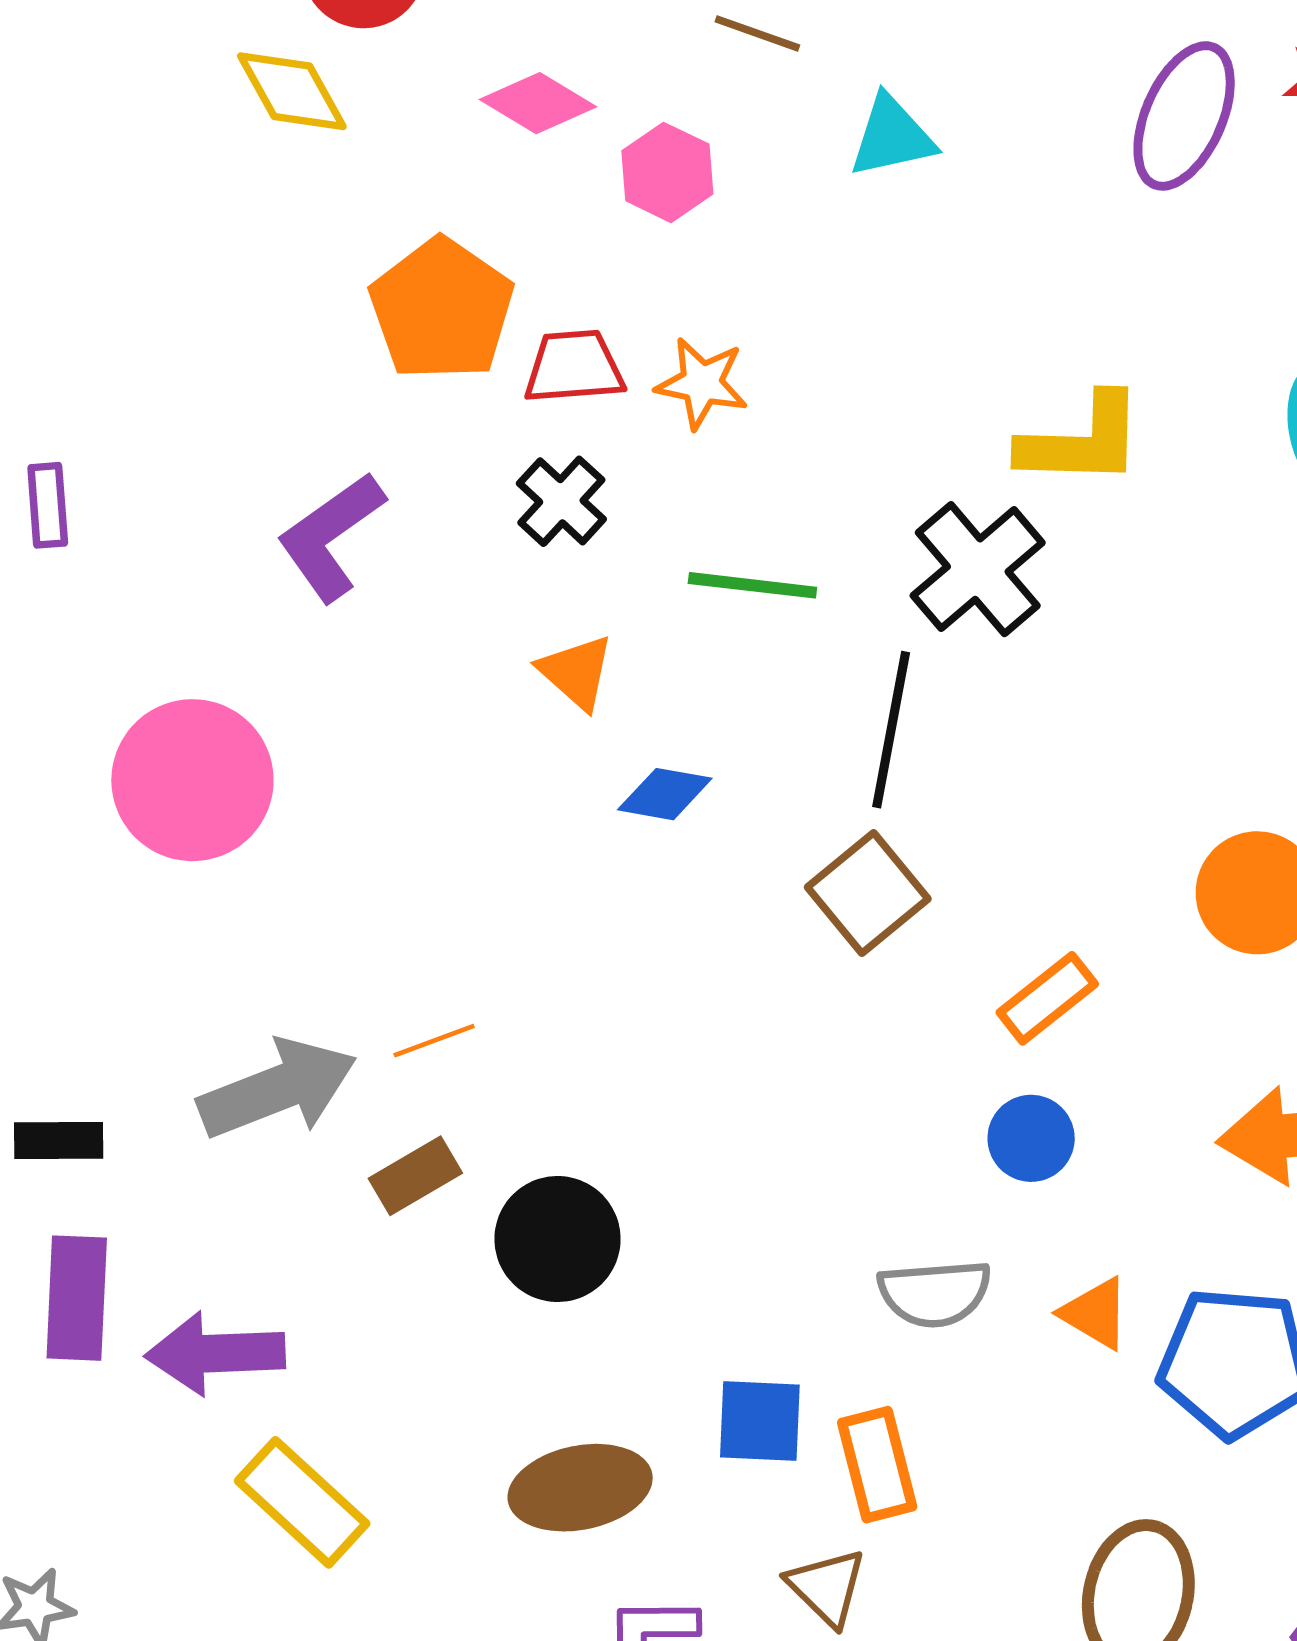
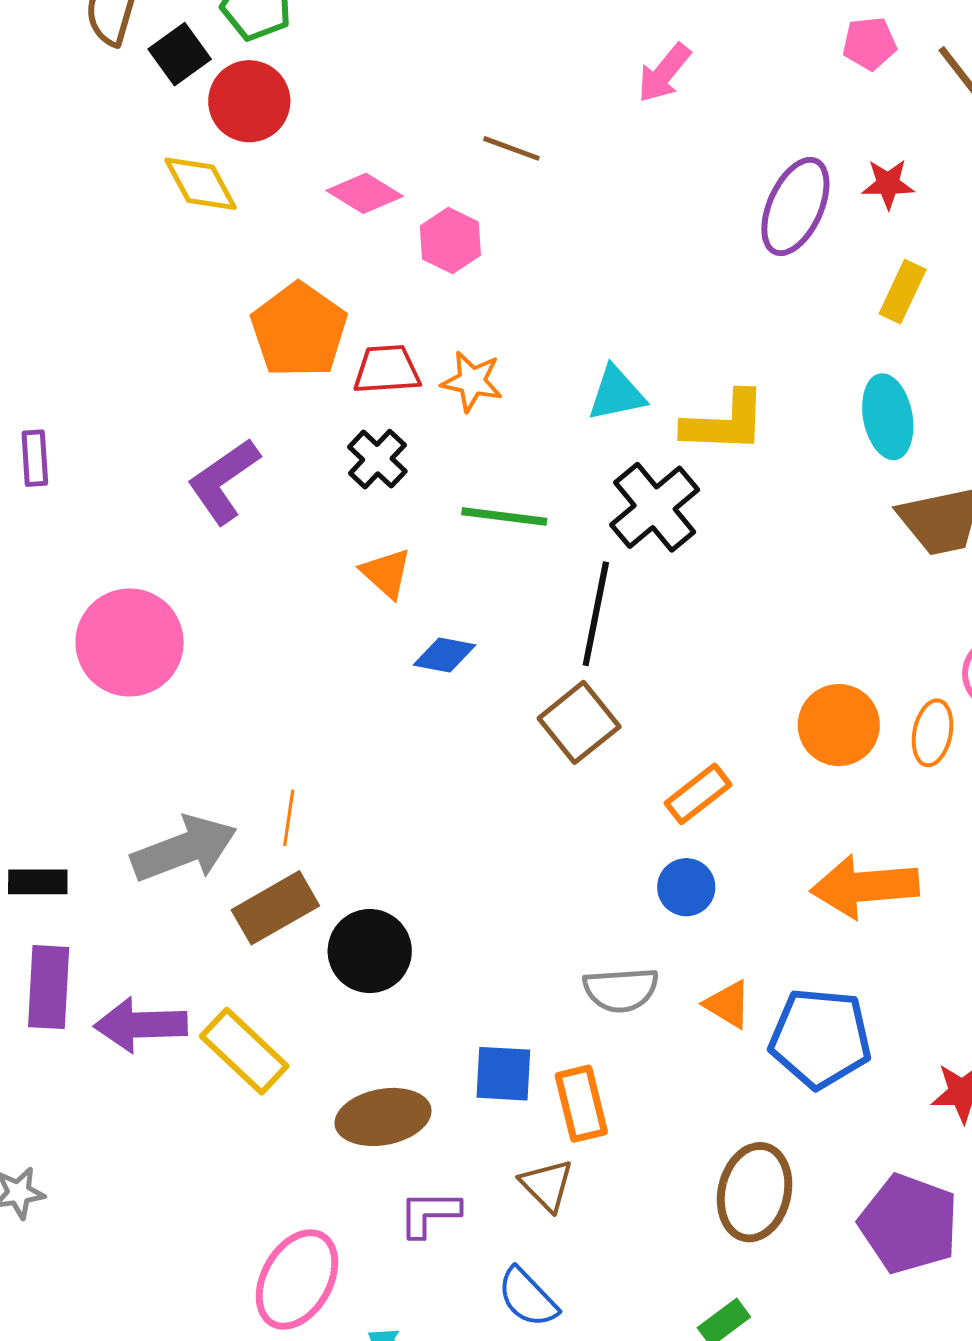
cyan triangle: (892, 137) -> (617, 394), moved
orange line: (434, 1041) -> (289, 818), turned -62
brown rectangle: (415, 1176) -> (275, 908), size x1.4
yellow rectangle: (302, 1502) -> (244, 1051), moved

